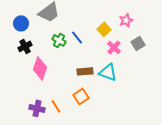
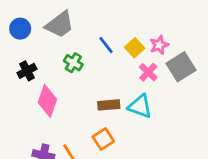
pink star: (126, 20) -> (159, 45), moved
blue circle: (21, 23) -> (20, 29), moved
blue line: (77, 37) -> (106, 45), moved
gray square: (138, 43) -> (181, 67), size x1.5

